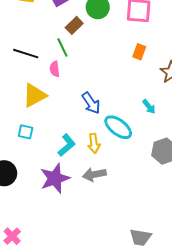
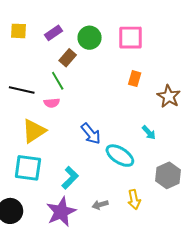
pink semicircle: (55, 69) -> (52, 103), turned -84
cyan square: (26, 132) -> (28, 168), size x1.8
yellow arrow: (94, 143) -> (134, 200), moved
gray arrow: (94, 174) -> (100, 205), size x0.7

